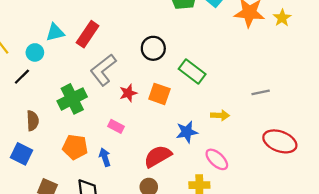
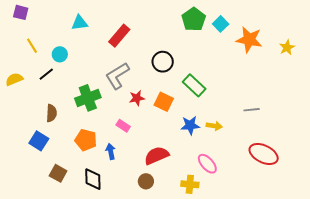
yellow star: (282, 18) -> (287, 47), moved
cyan triangle: (55, 32) -> (80, 23), moved
red rectangle: (88, 34) -> (119, 36), moved
blue star: (187, 132) -> (190, 125), moved

